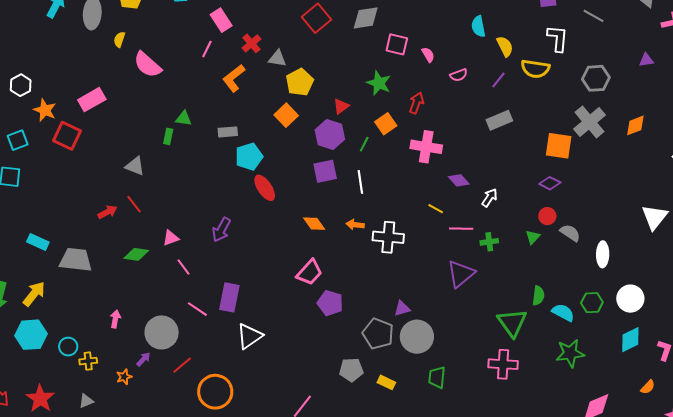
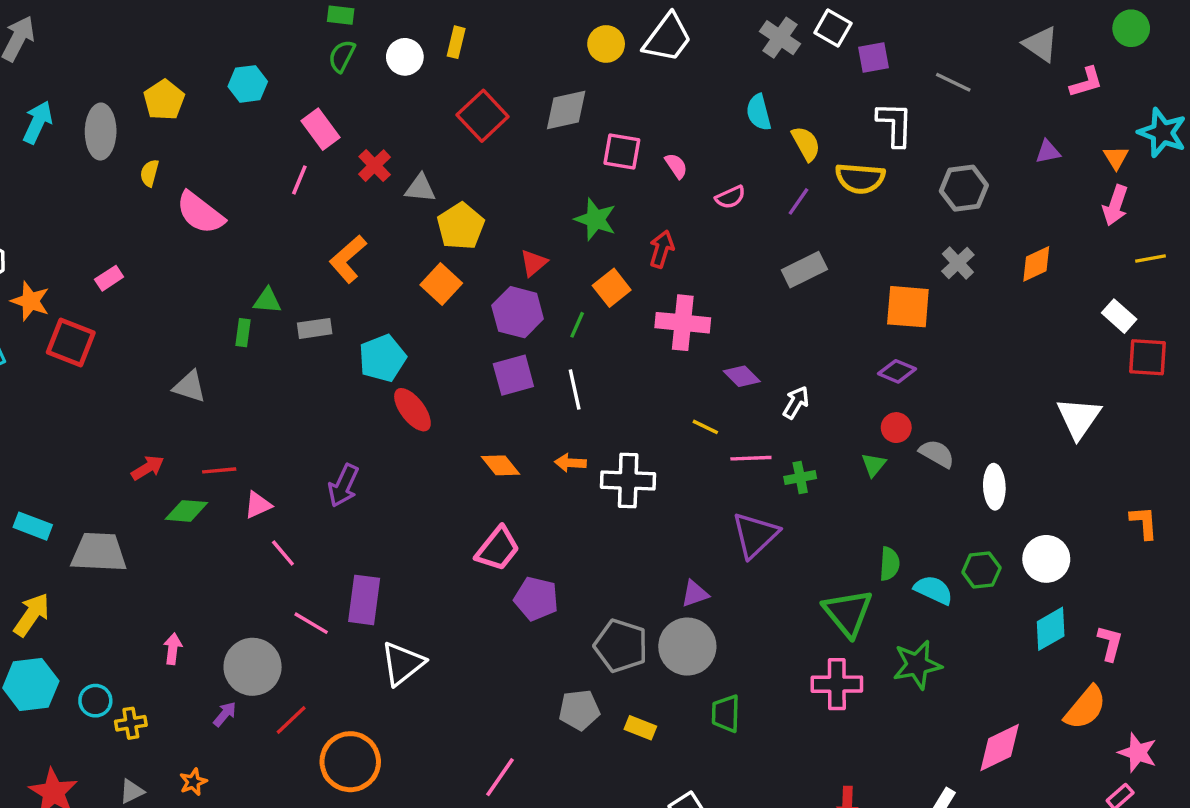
orange L-shape: (234, 78) -> (348, 259), moved
pink rectangle: (92, 100) -> (109, 278), size x0.6
gray cross: (590, 122) -> (958, 263), size x0.6
gray rectangle: (228, 132) -> (315, 328), moved
red line: (134, 204) -> (219, 470), moved, turned -54
green diamond: (136, 254) -> (186, 511), moved
purple triangle: (402, 308) -> (695, 594), moved
green star: (570, 353) -> (917, 665), moved
orange star: (124, 377) -> (193, 782), moved
orange semicircle: (648, 387) -> (1085, 708), size x1.8

